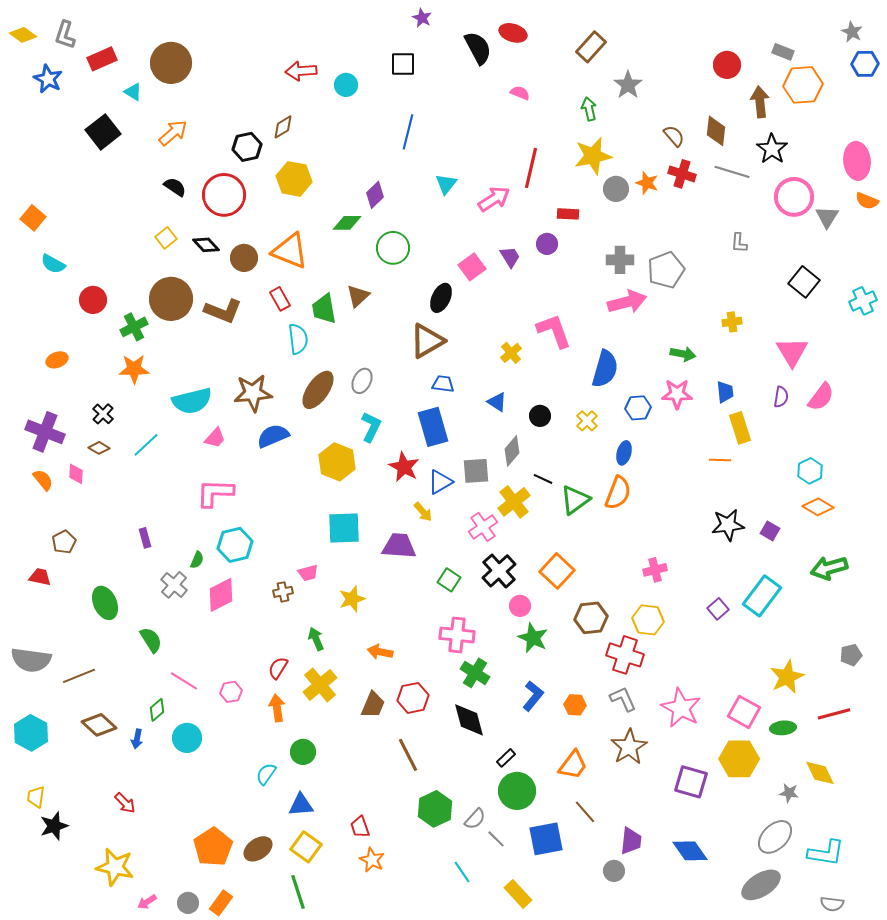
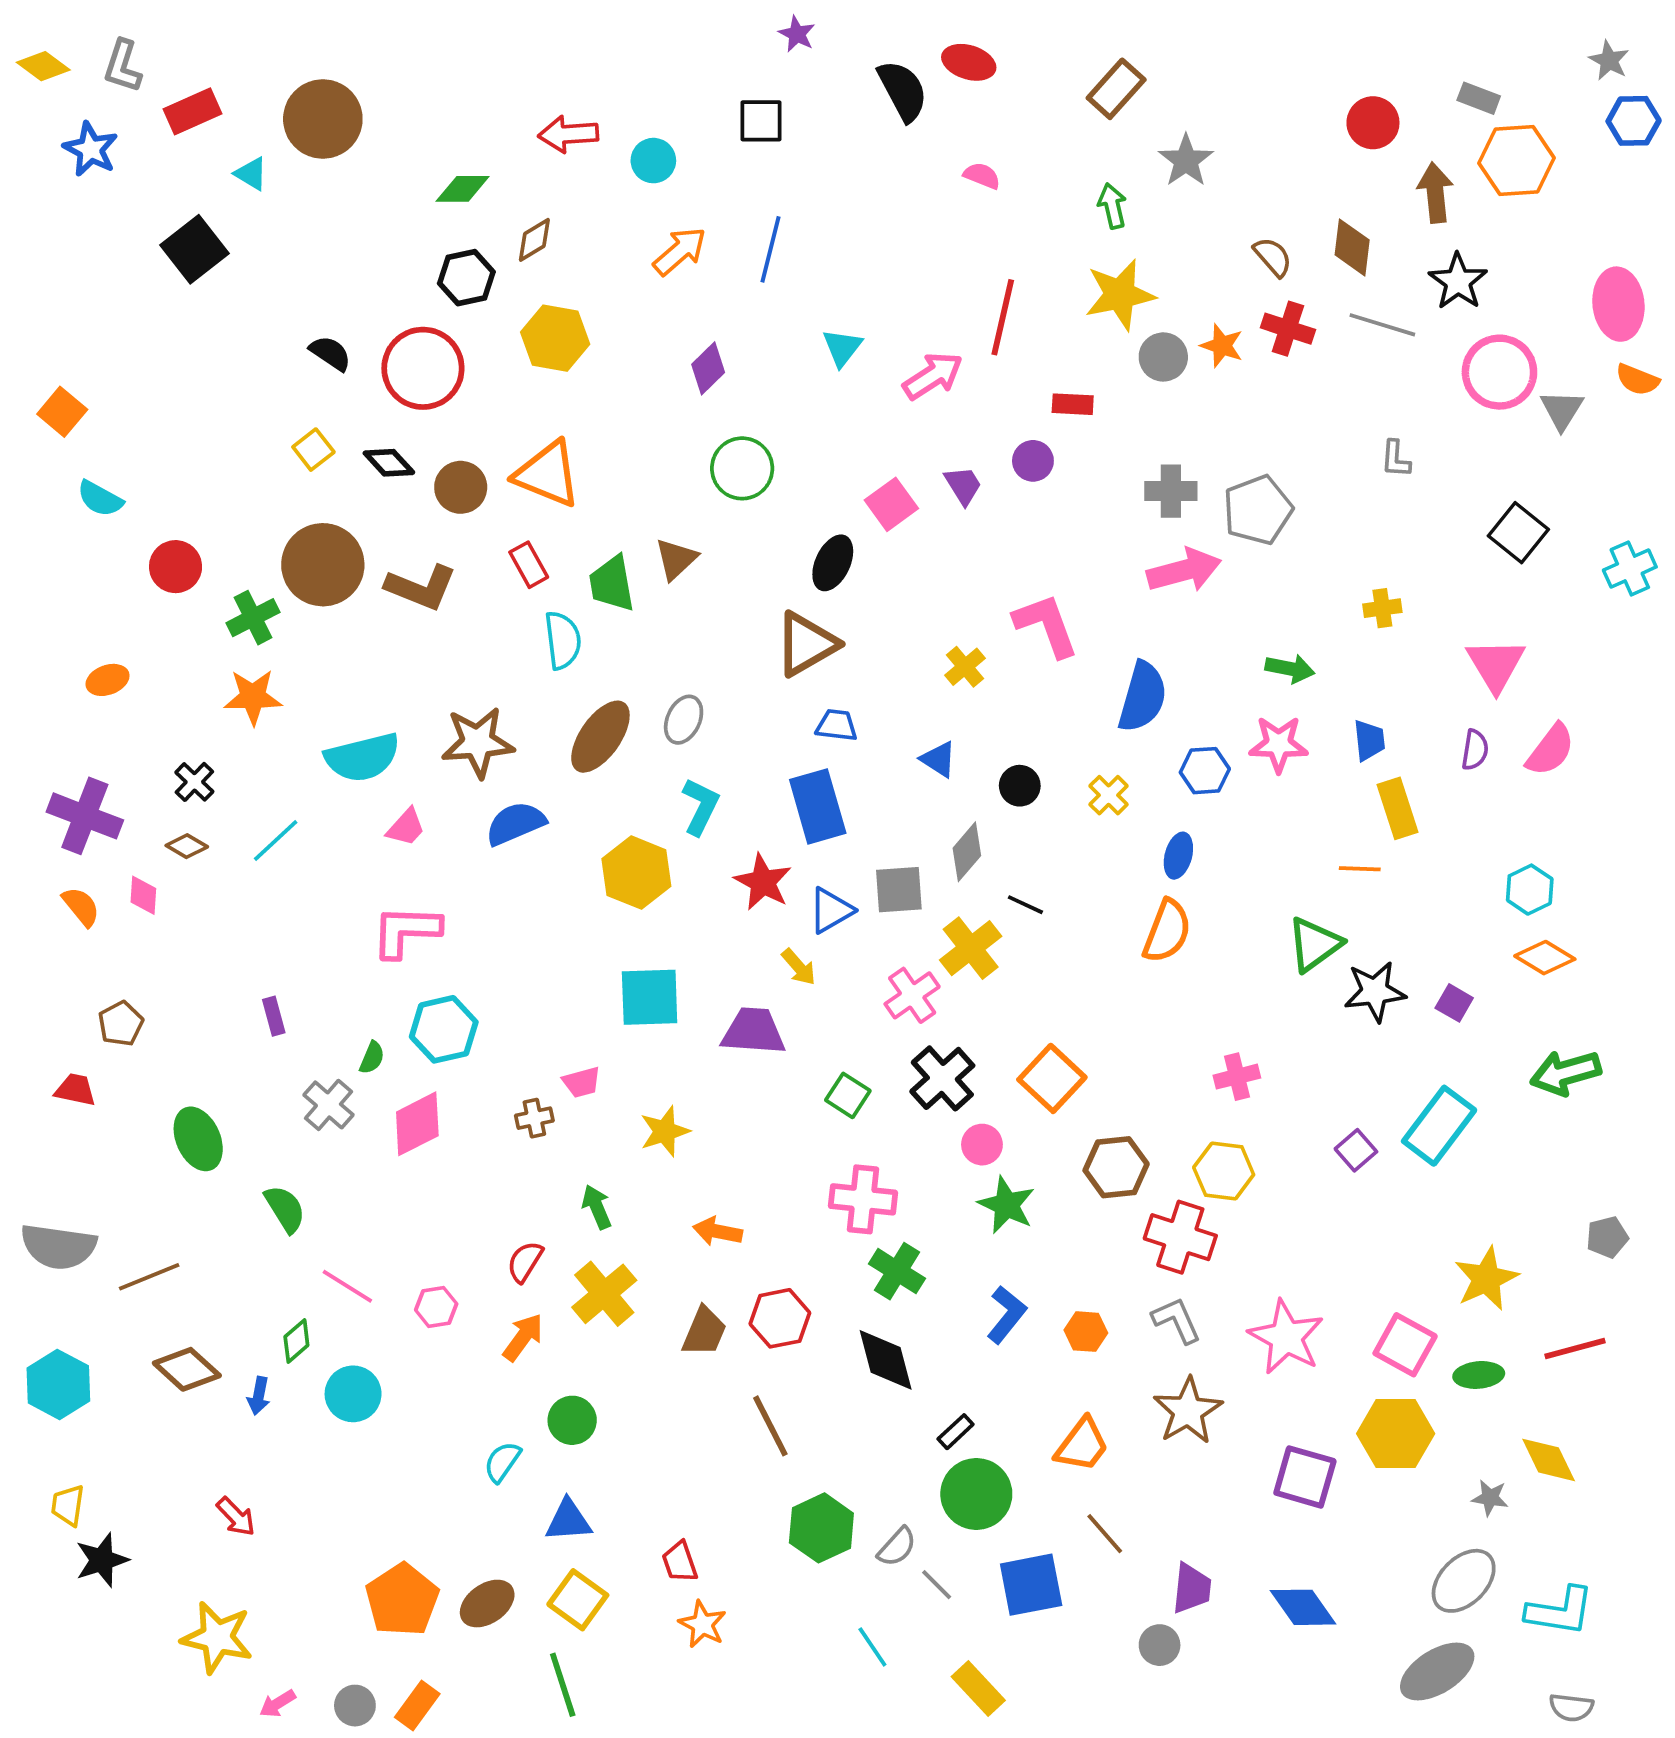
orange arrow: (173, 133) -> (680, 251), moved
green diamond: (347, 223) -> (463, 189), moved
green triangle: (575, 500) -> (1314, 944), moved
orange arrow: (277, 708) -> (523, 1337), turned 44

